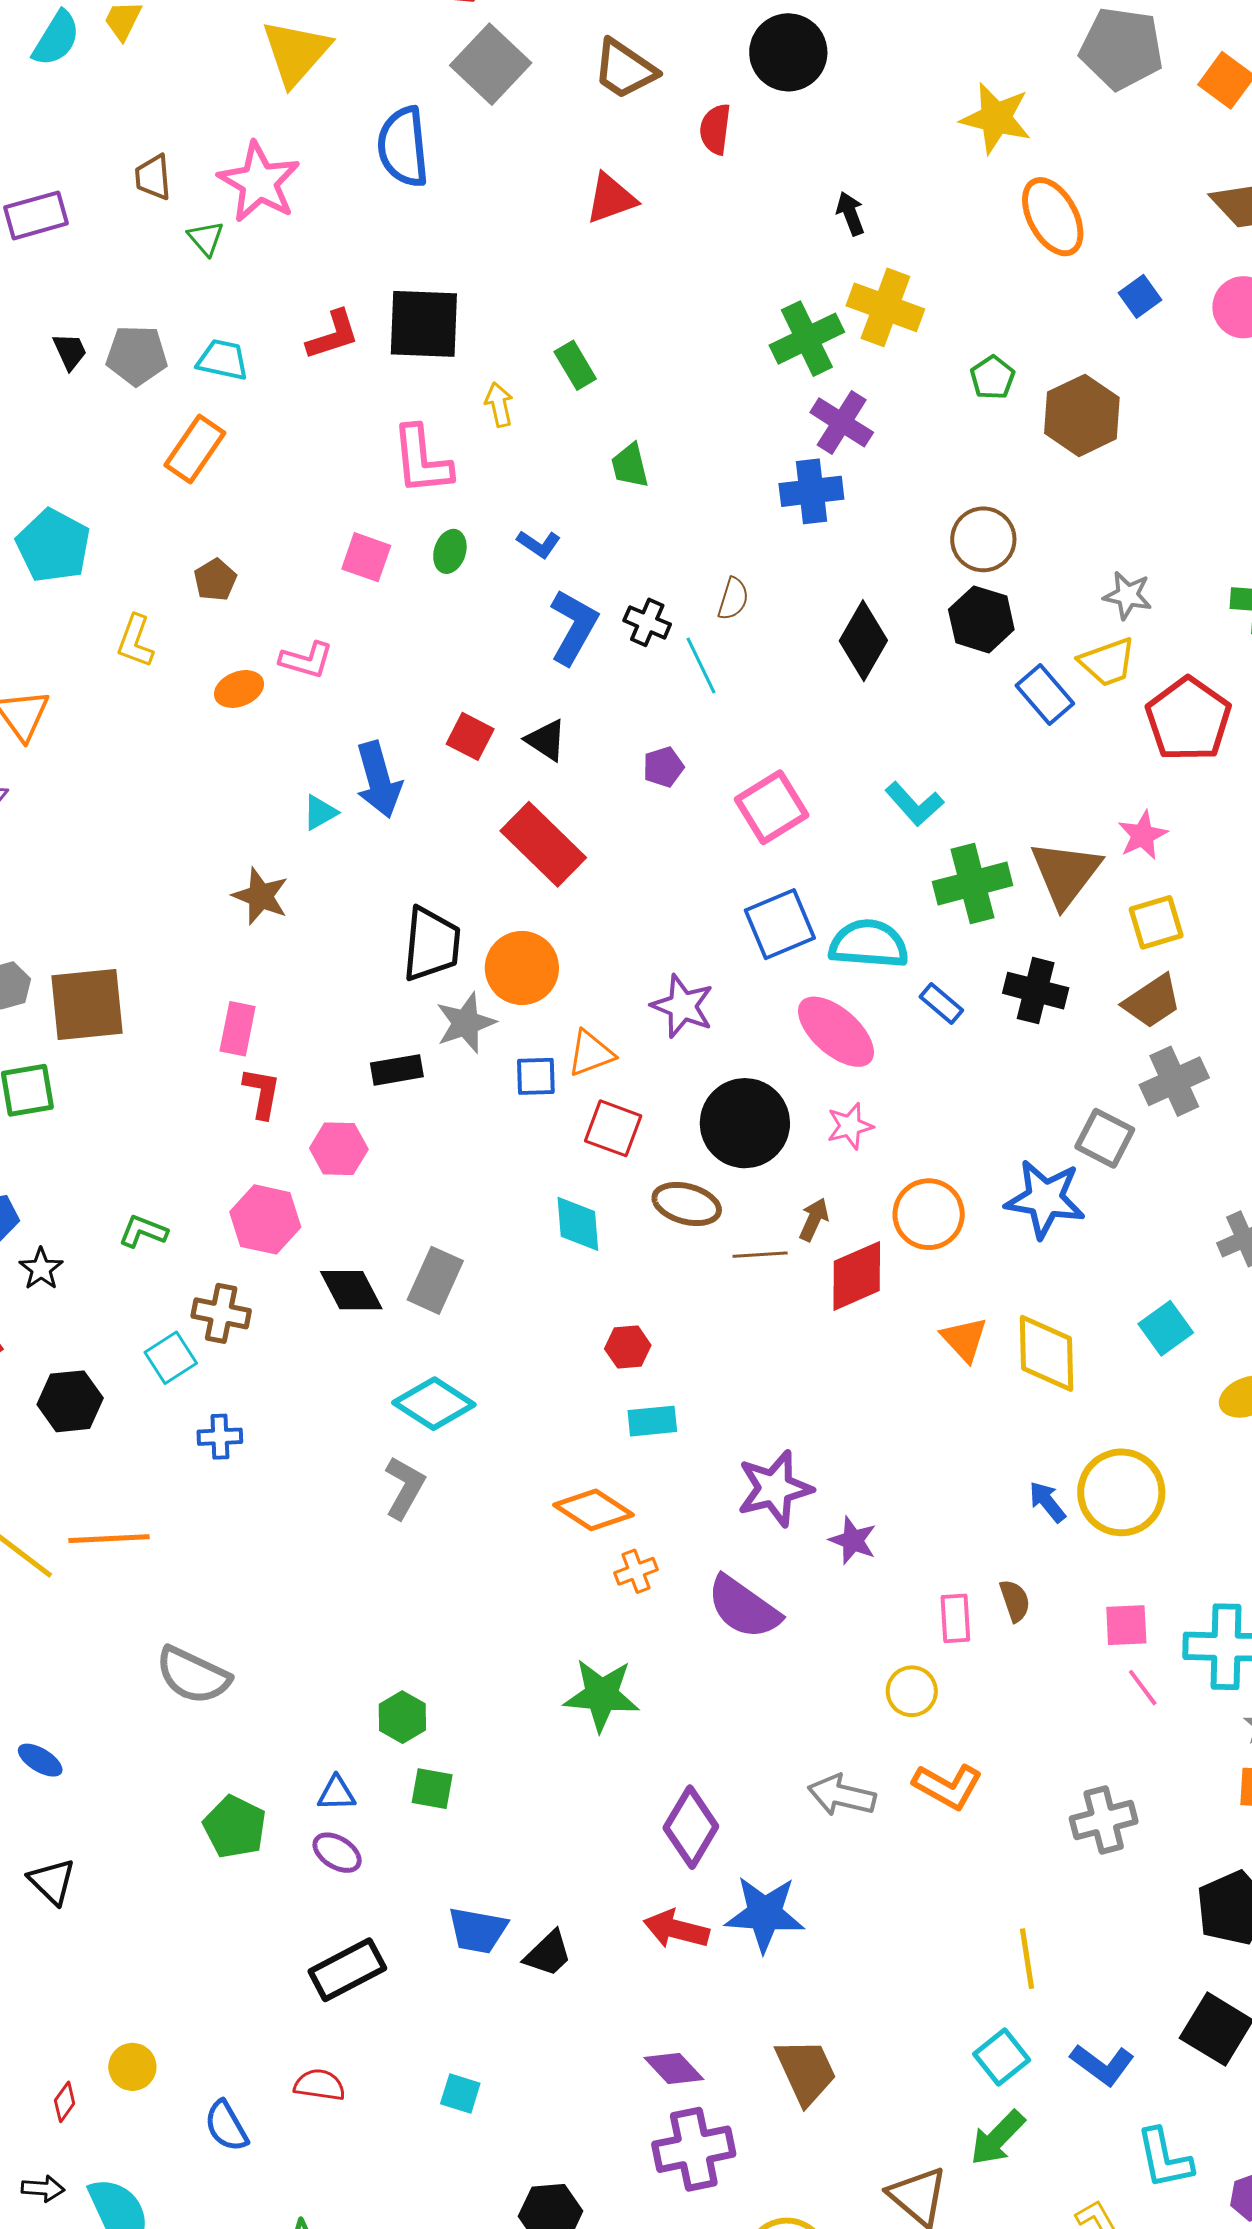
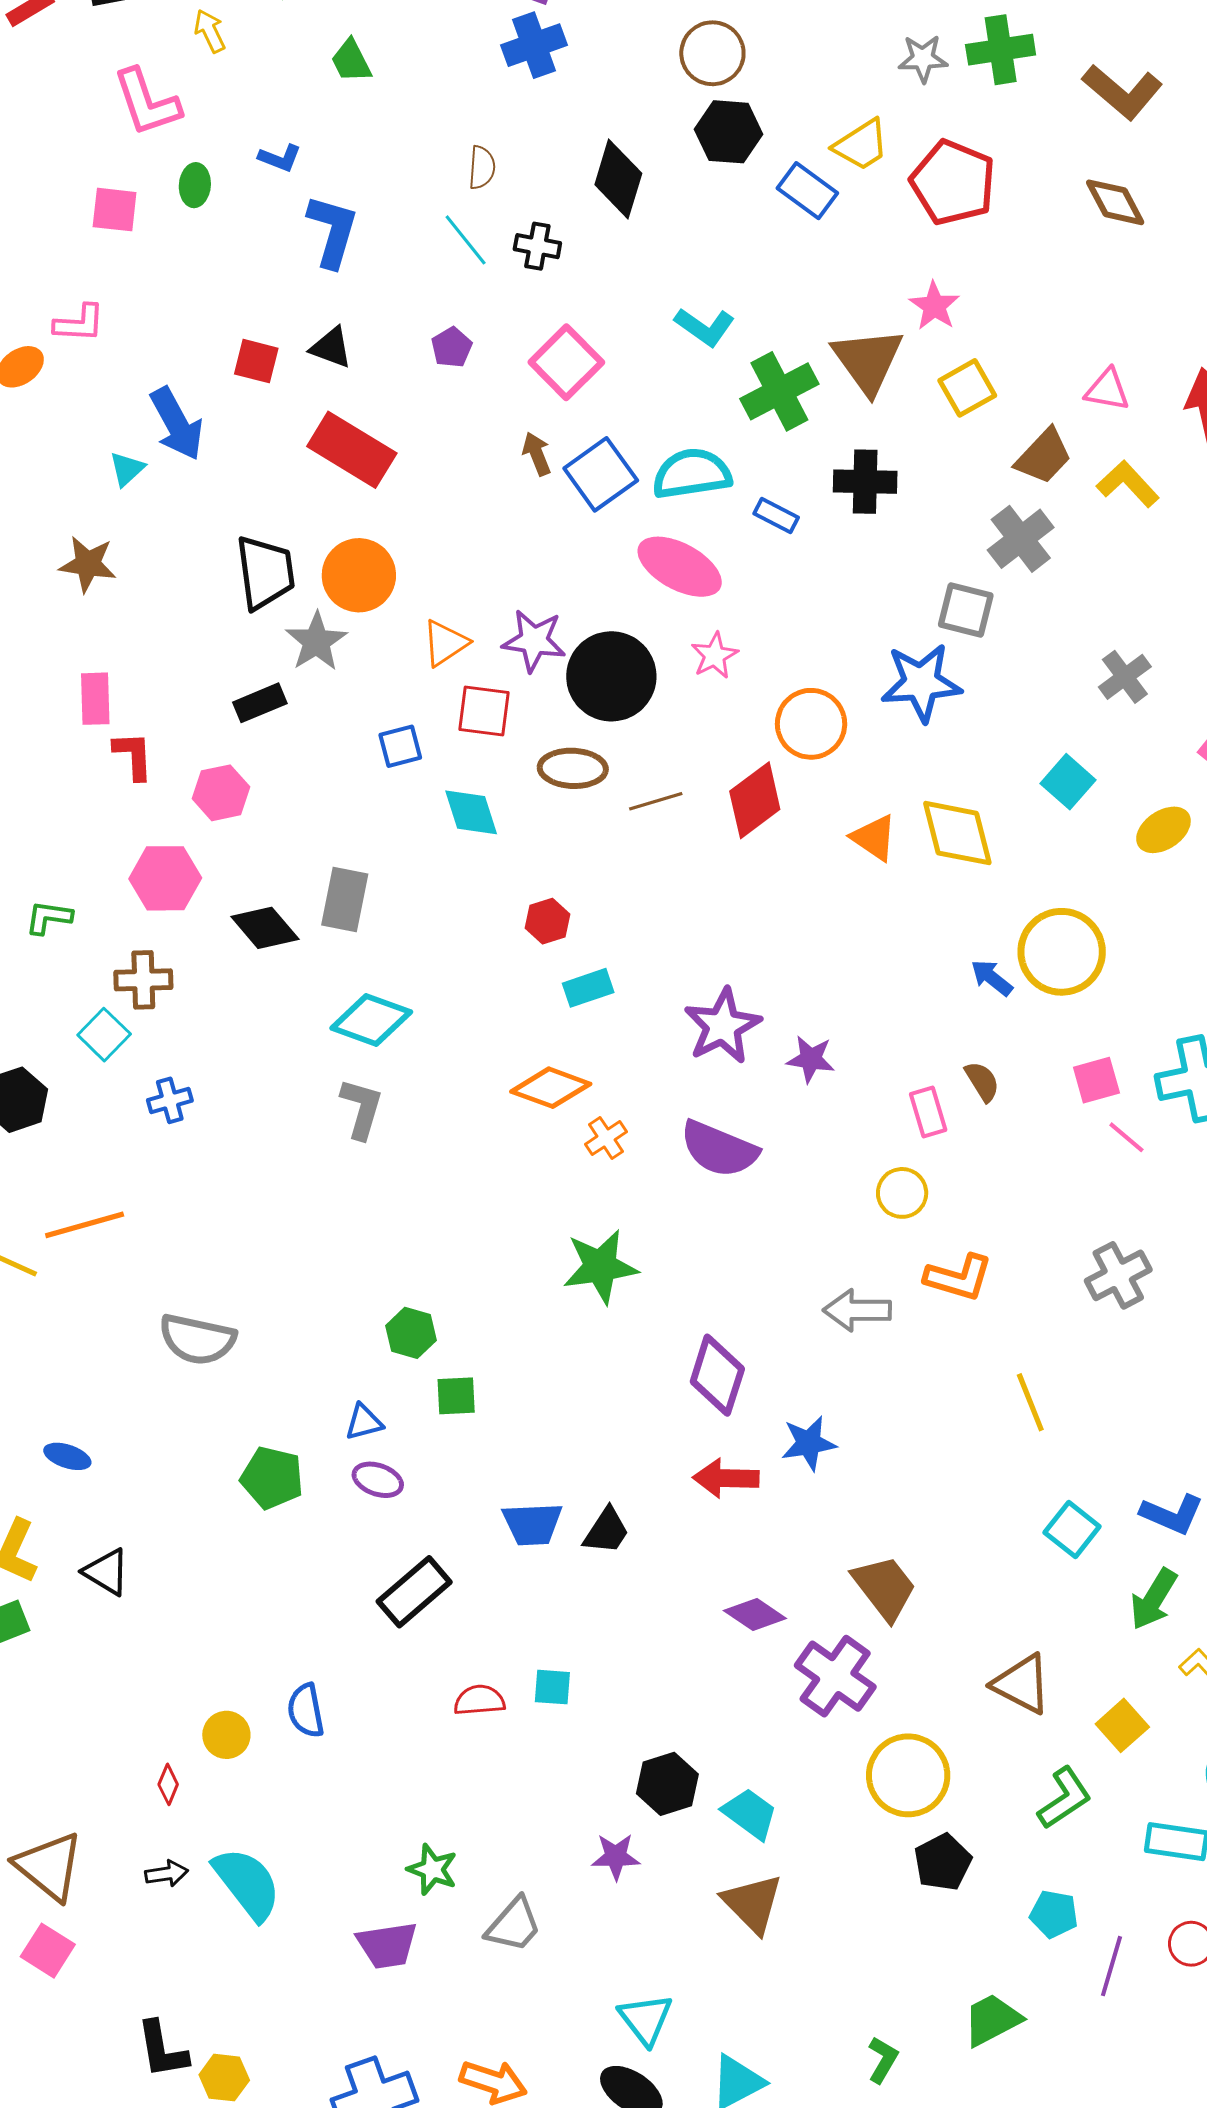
gray star: (1128, 595) -> (923, 59), moved
black cross: (647, 622) -> (537, 246), moved
brown trapezoid: (1152, 1001) -> (1044, 456), moved
purple star: (682, 1006) -> (534, 641), moved
blue square: (536, 1076) -> (400, 746), moved
brown arrow: (814, 1220) -> (537, 454), moved, turned -33
blue star: (765, 1914) -> (809, 1443), size x0.7
yellow line: (1027, 1959) -> (1030, 1402), moved
red semicircle: (320, 2085) -> (479, 1700), moved
blue semicircle: (226, 2126) -> (306, 1711), moved, turned 32
green arrow: (998, 2138) -> (1154, 1599), moved
purple cross: (694, 2149) -> (835, 1676), moved, turned -30

